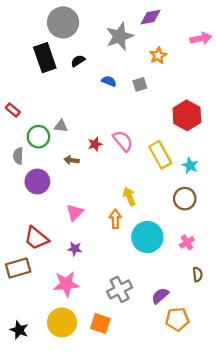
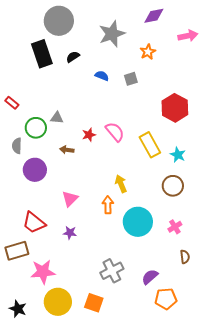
purple diamond: (151, 17) -> (154, 16), moved
pink star: (66, 284) -> (43, 272), moved

